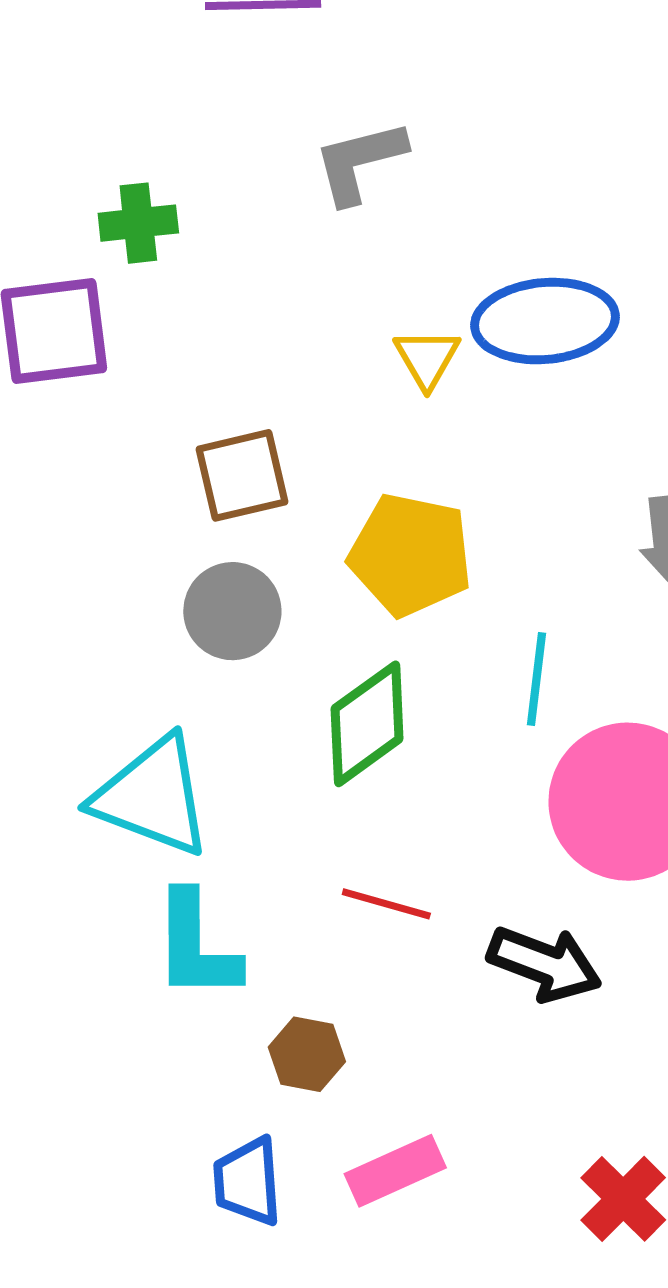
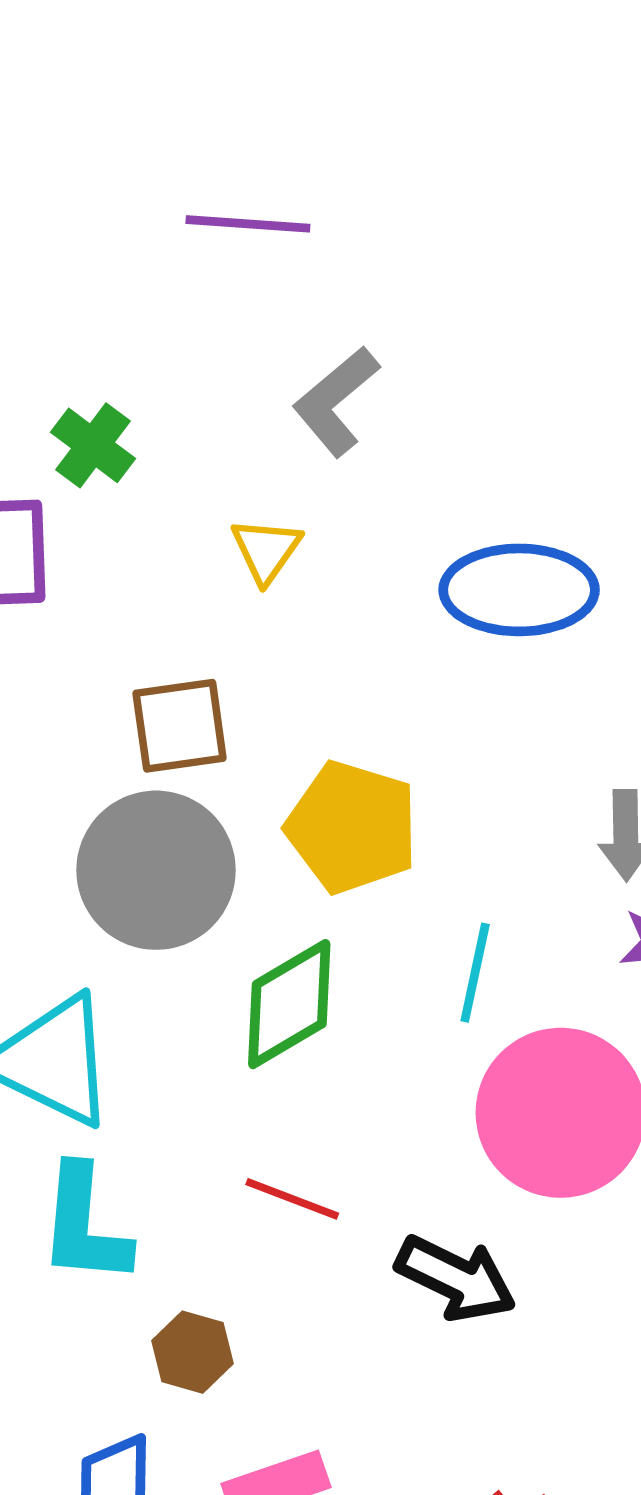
gray L-shape: (360, 162) -> (336, 401), turned -31
green cross: (138, 223) -> (93, 445), turned 38
yellow triangle: (427, 358) -> (266, 550), moved
gray circle: (232, 611) -> (156, 870), size x1.5

